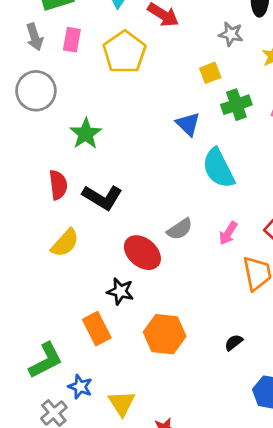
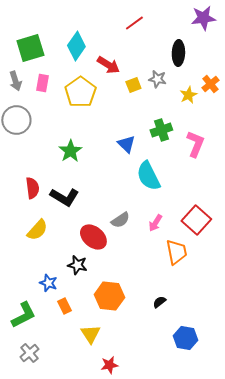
yellow square: (210, 73) -> (133, 85), moved
green star: (86, 134) -> (70, 151), moved
orange rectangle: (97, 329) -> (64, 306), moved, size x0.7
blue star: (80, 387) -> (48, 283), moved
yellow triangle: (122, 403) -> (90, 334), moved

